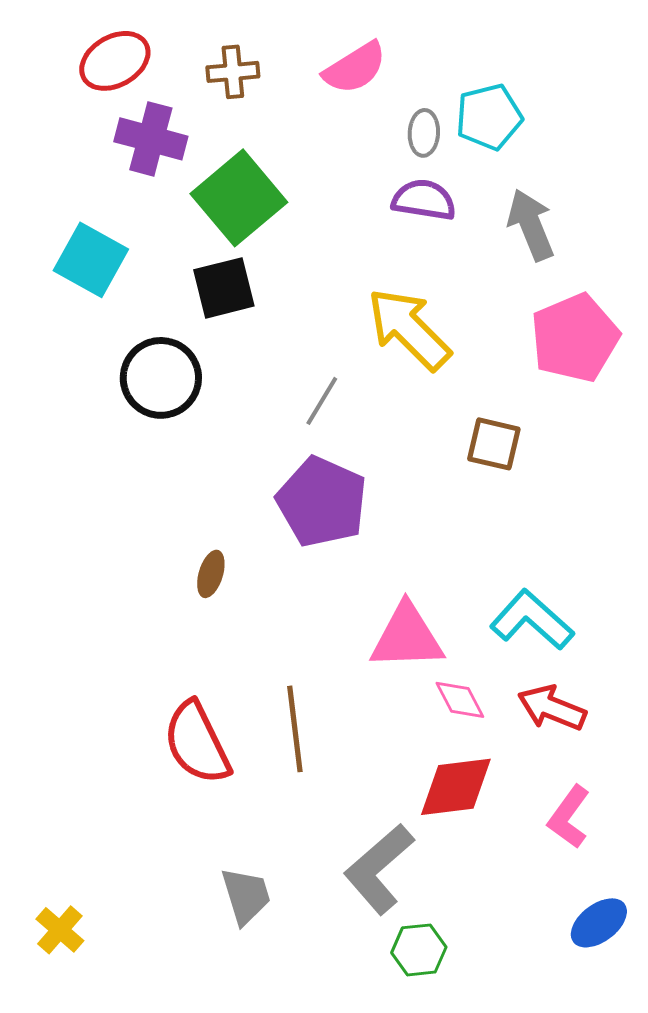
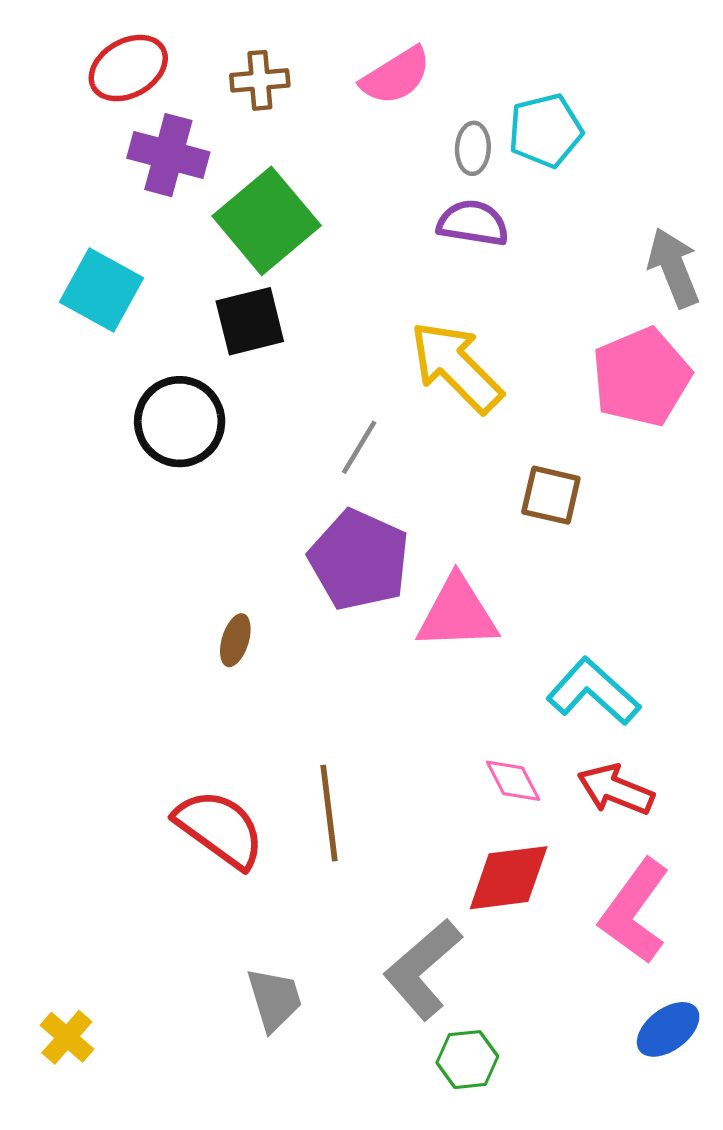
gray arrow: (531, 225) -> (674, 268), moved
pink triangle: (407, 637) -> (457, 613), moved
red semicircle: (197, 743) -> (220, 829), turned 152
pink L-shape: (569, 817) -> (635, 911), size x1.5

